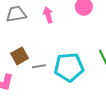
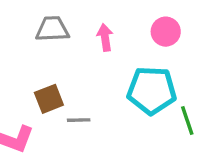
cyan pentagon: (69, 67) -> (152, 90), moved

